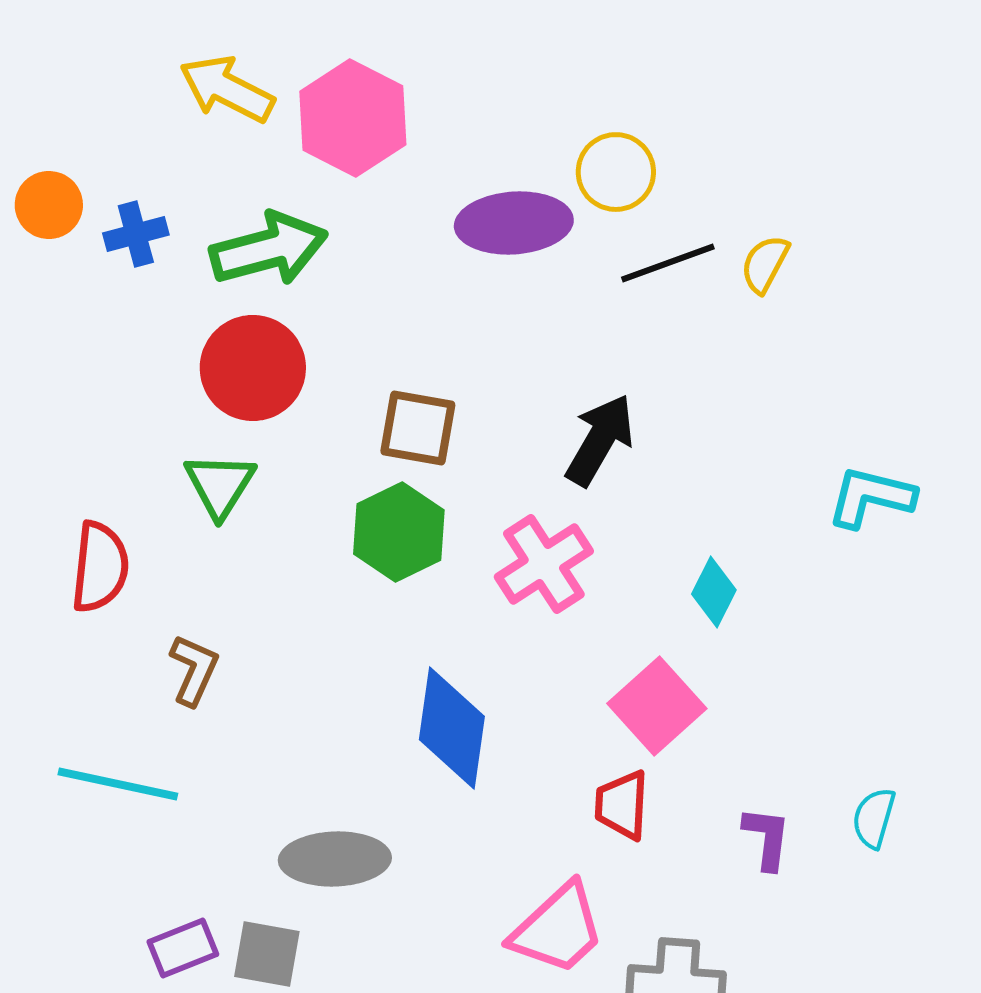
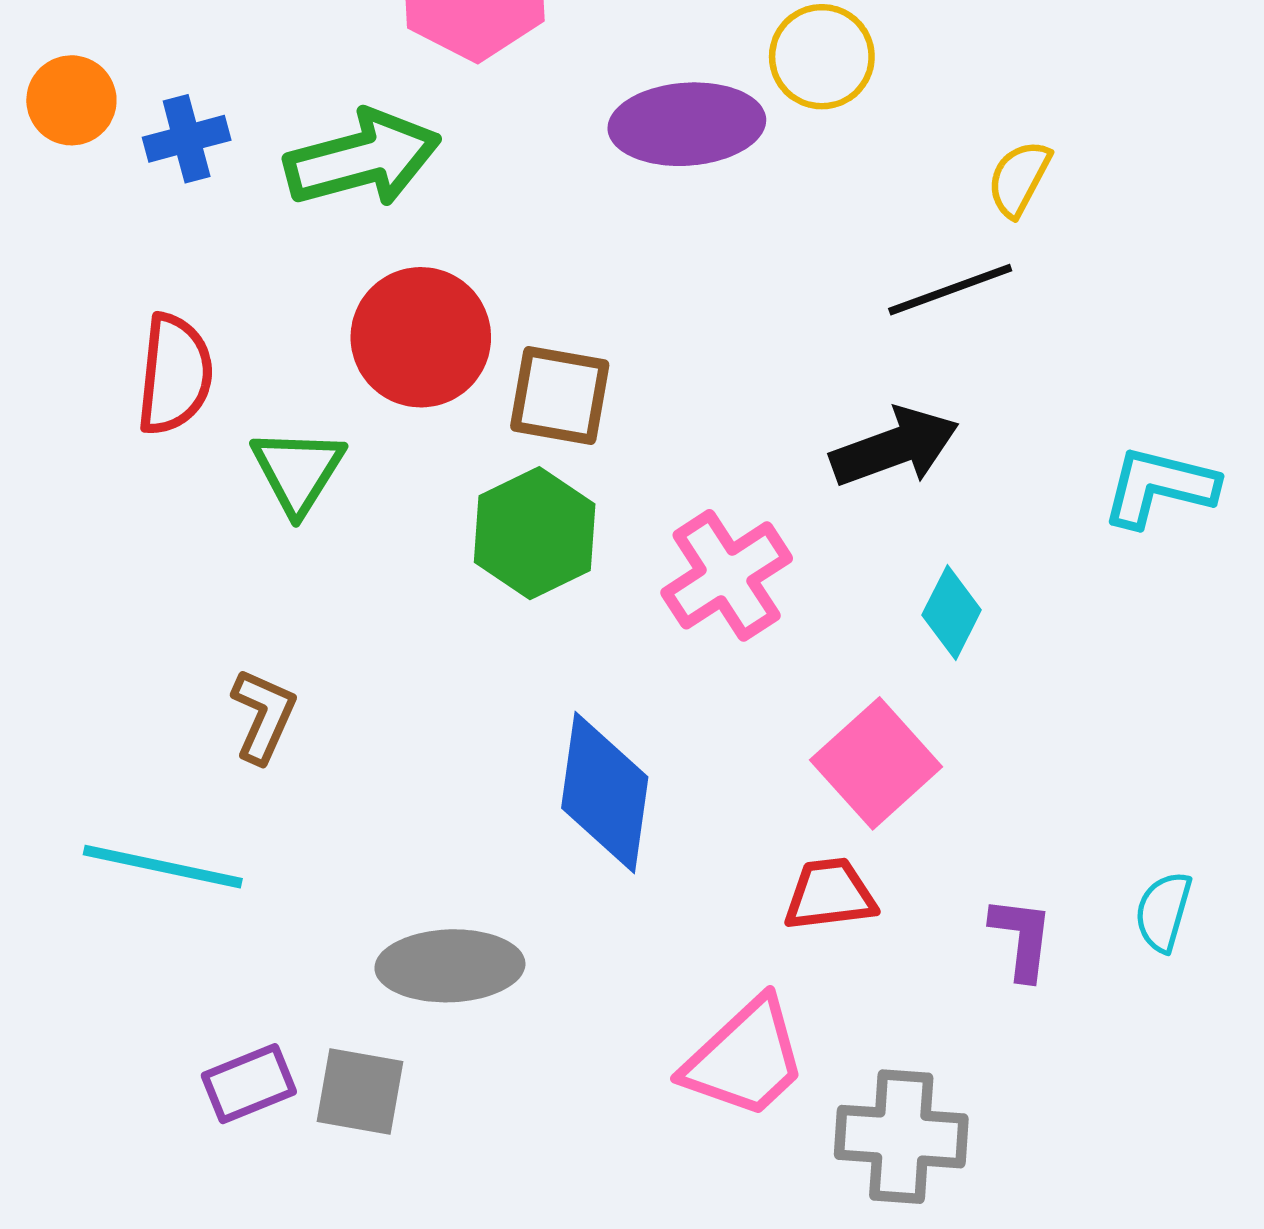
black line: (668, 263) -> (950, 290), moved
red circle: (253, 368) -> (421, 337), moved
black arrow: (600, 440) -> (895, 447), moved, turned 40
red semicircle: (100, 567) -> (175, 374), moved
red trapezoid: (622, 805) -> (830, 894), turned 80

